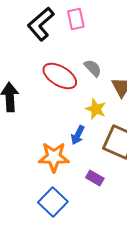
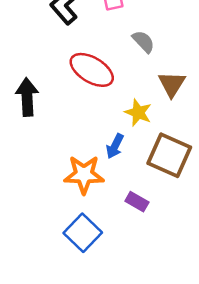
gray semicircle: (93, 68) -> (143, 41), moved

